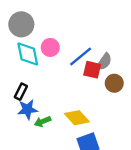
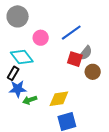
cyan diamond: (28, 54) -> (22, 57), moved, turned -30
blue line: (81, 56) -> (71, 33), moved
yellow diamond: (77, 118) -> (59, 99), turned -60

